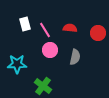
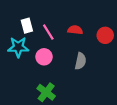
pink circle: (50, 50) -> (44, 57), moved
cyan star: (17, 64) -> (18, 47), moved

